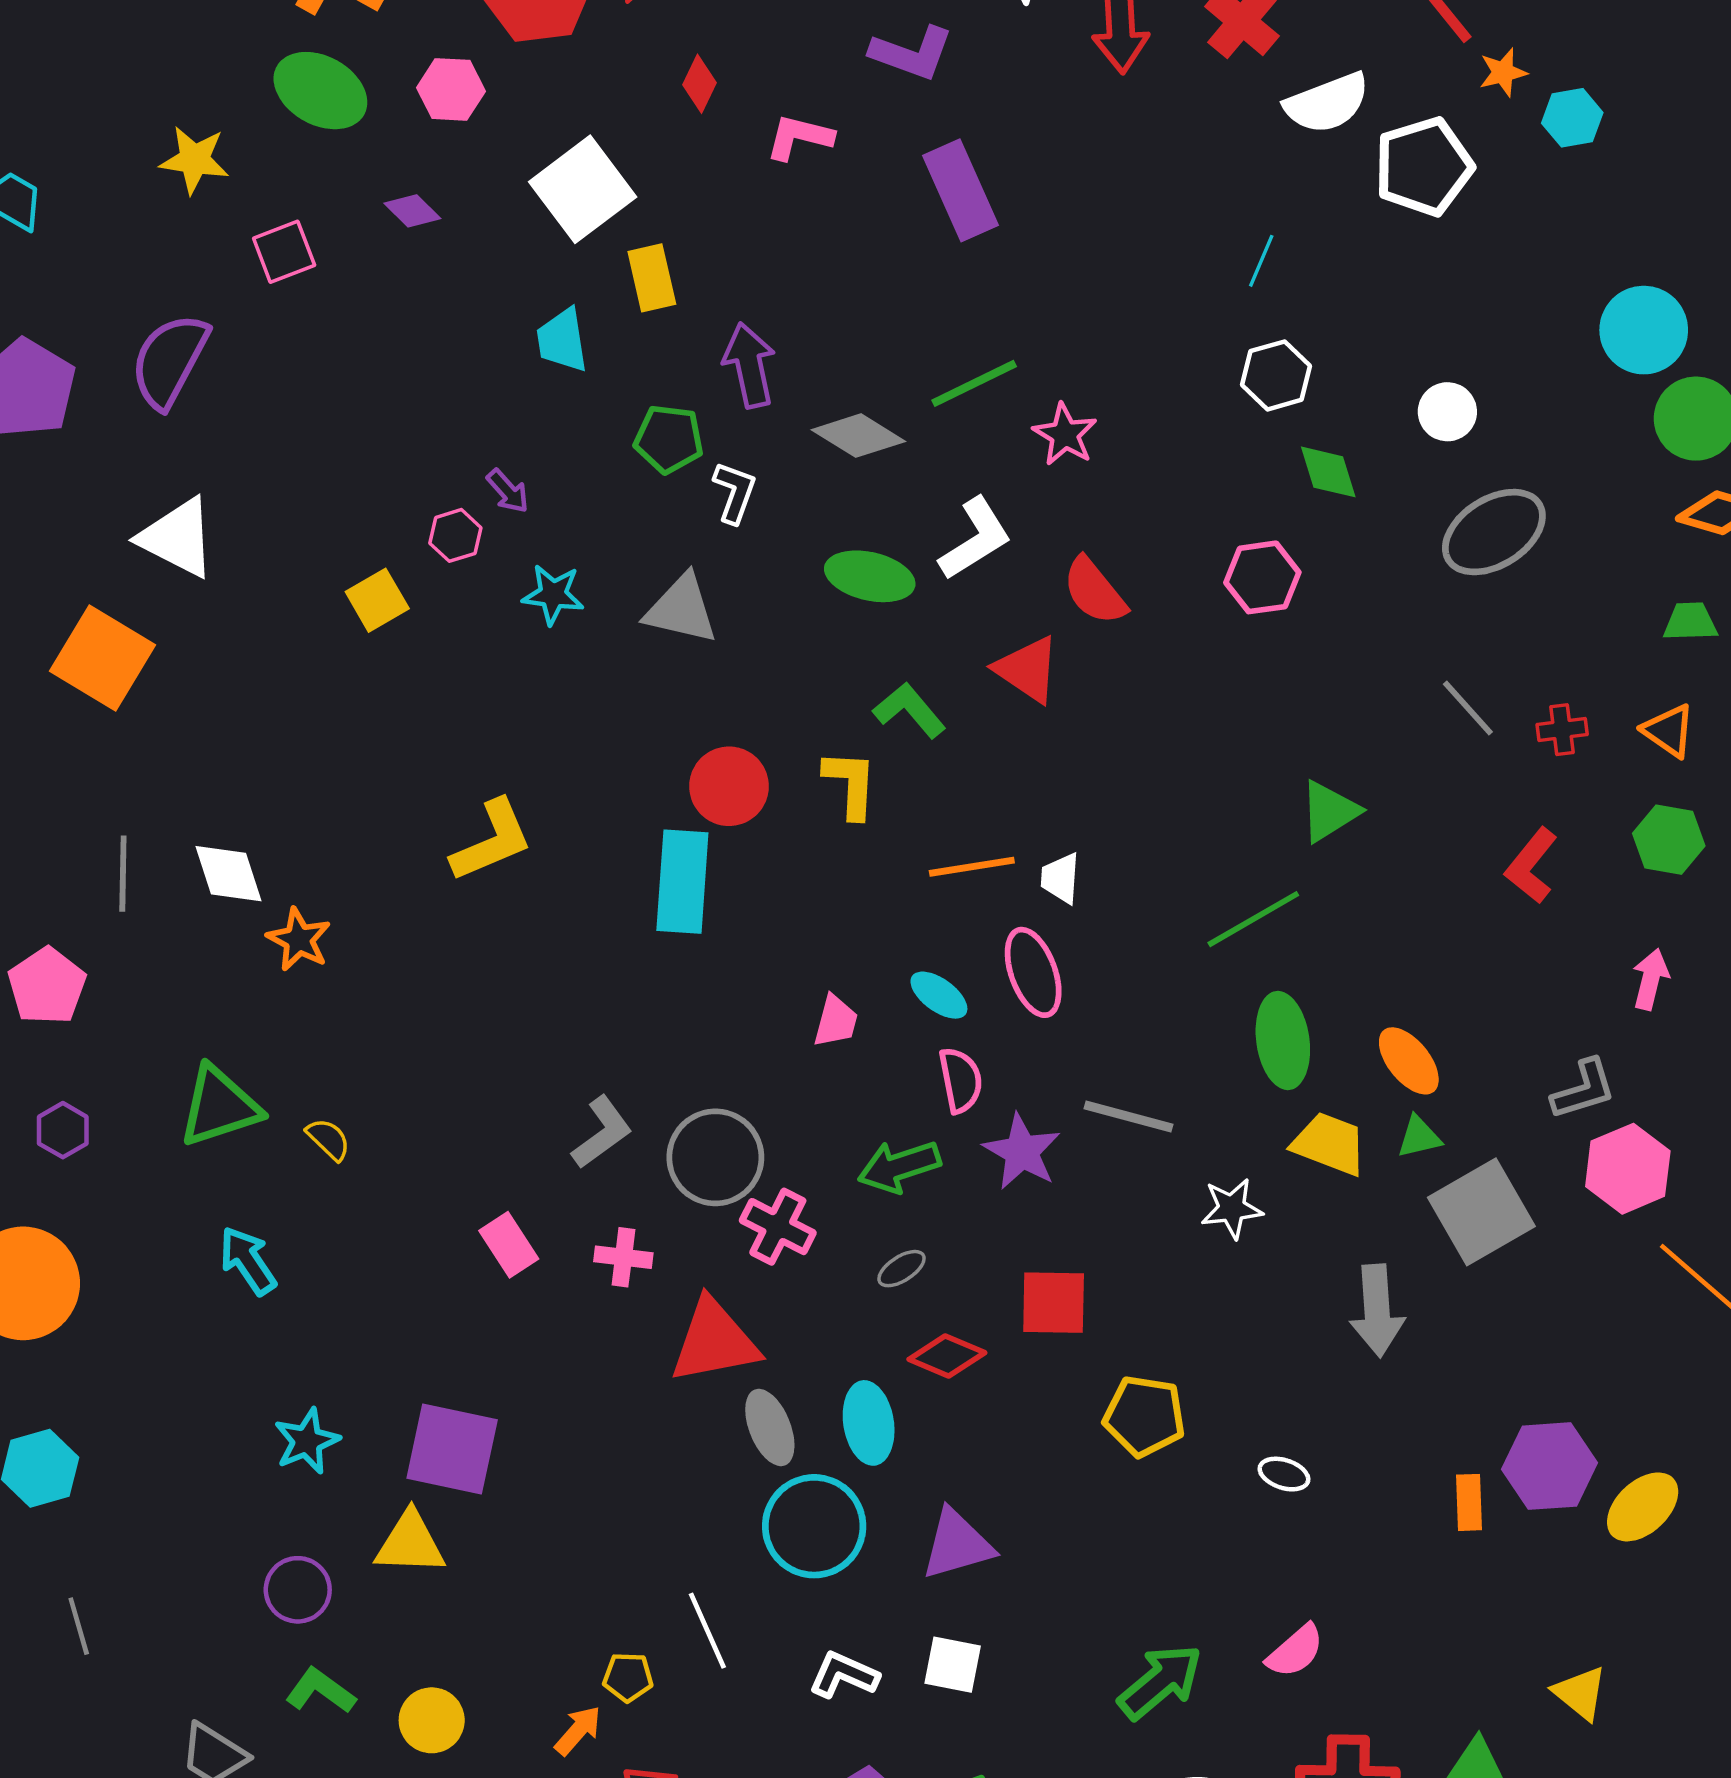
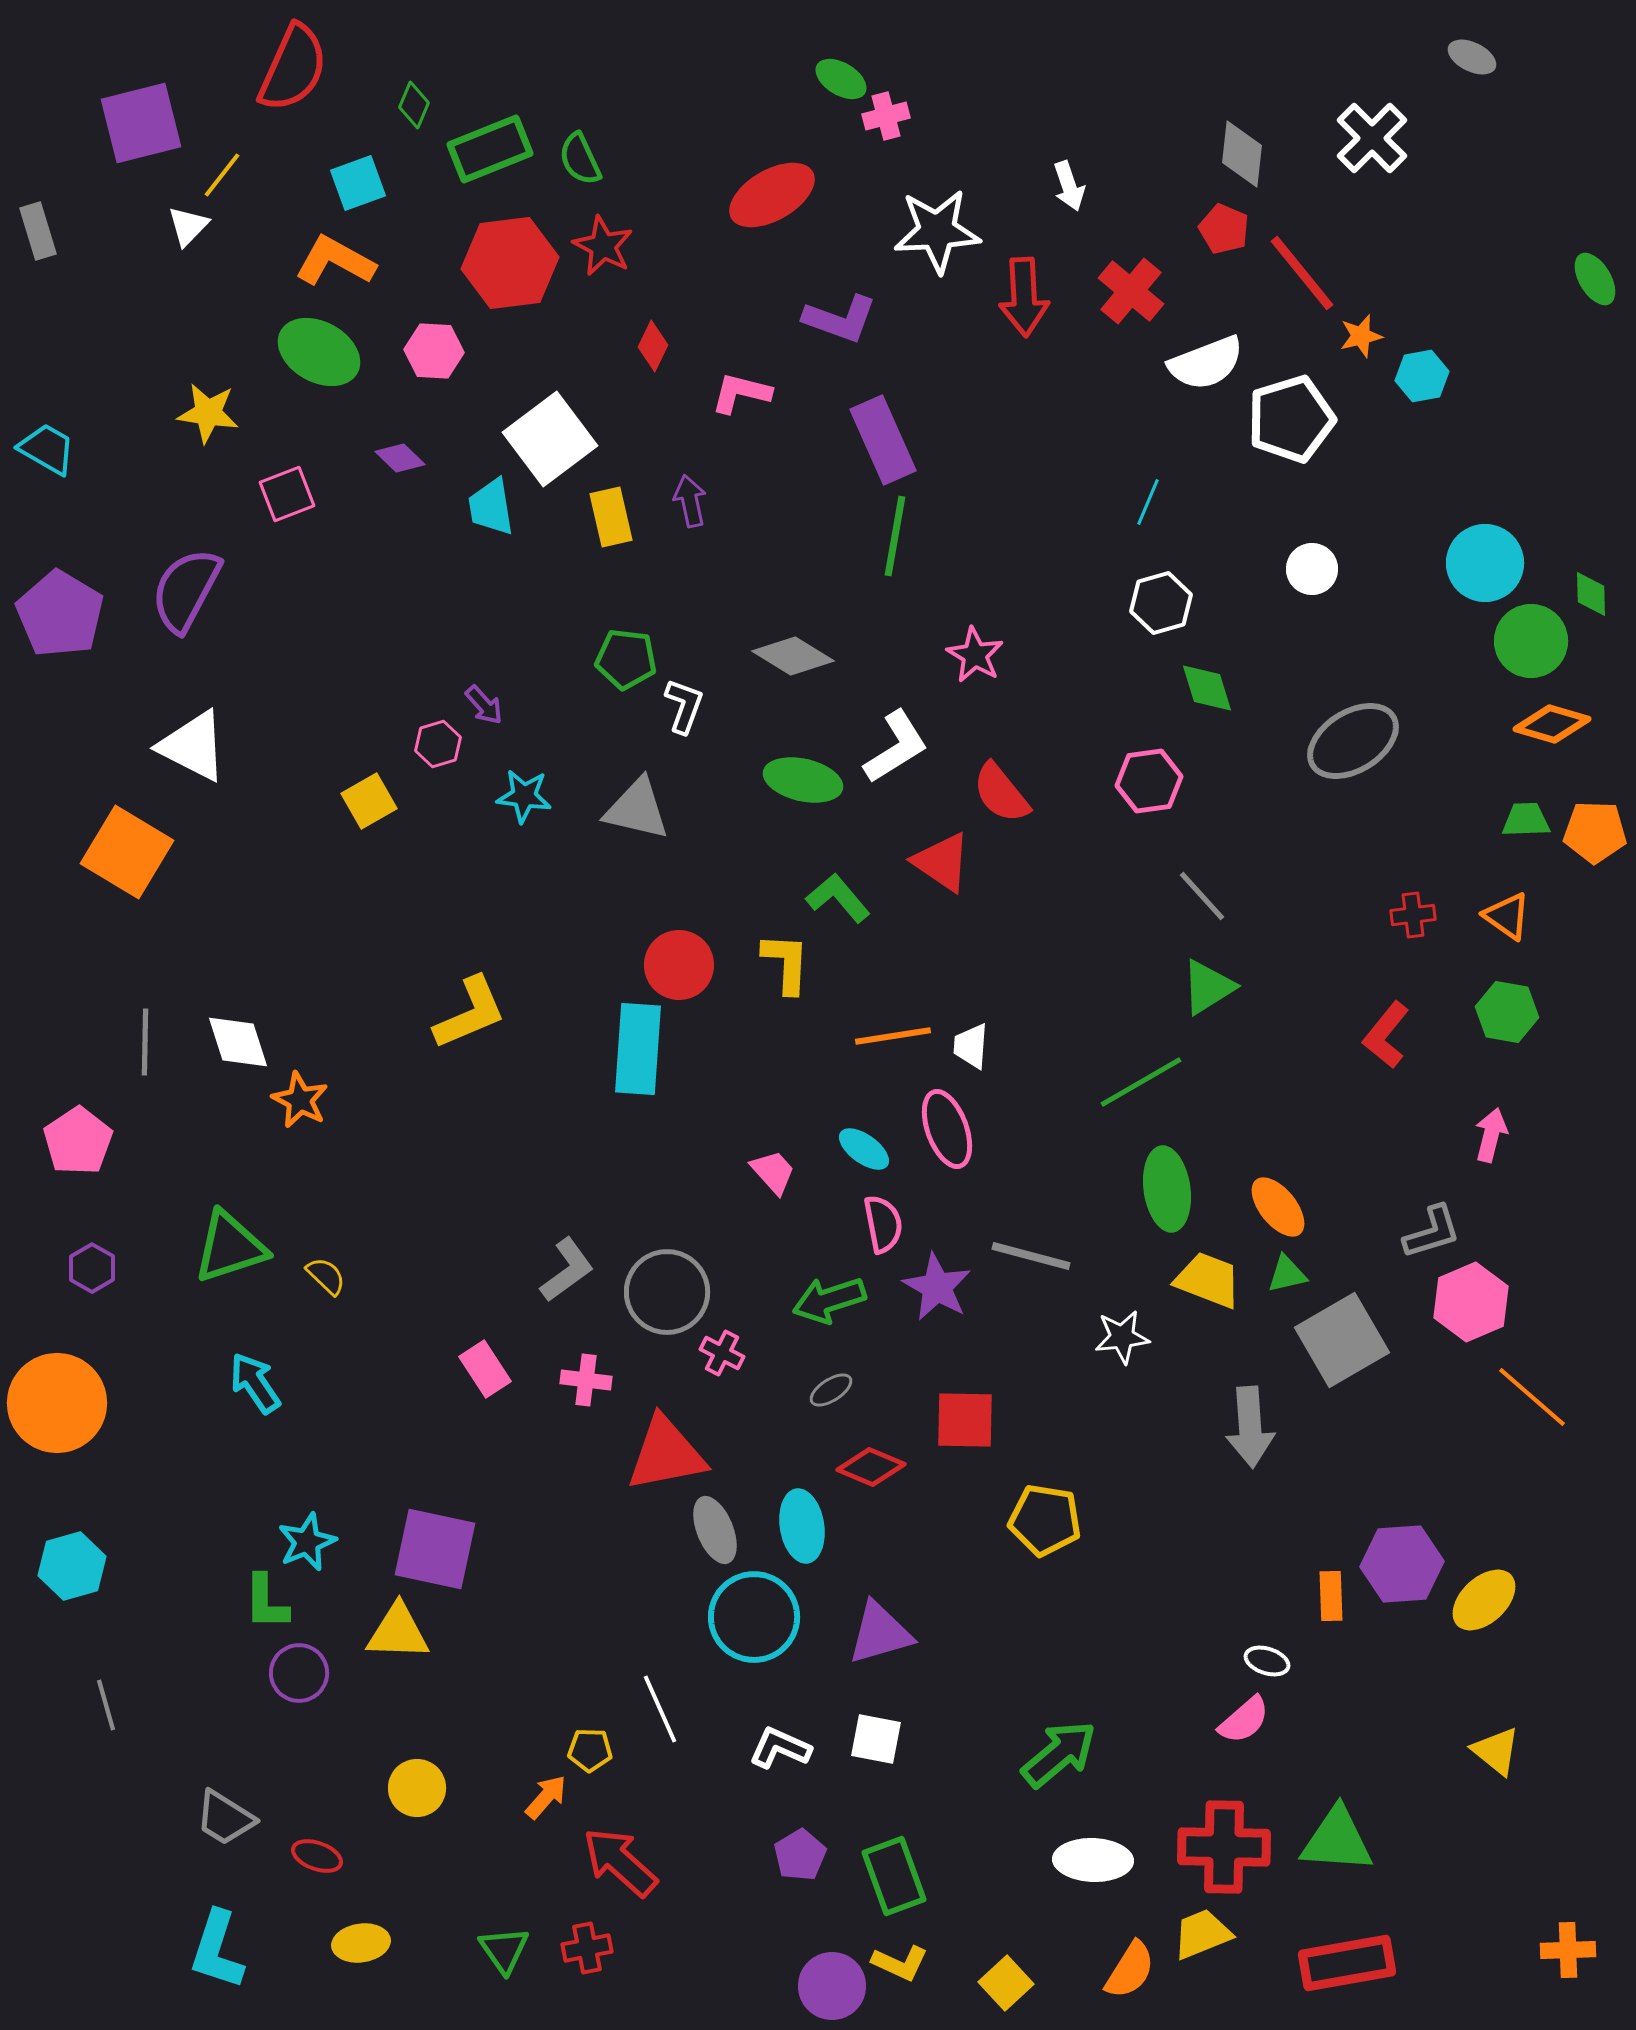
cyan trapezoid: (562, 340) -> (491, 507), moved
purple arrow: (749, 365) -> (690, 501), moved, size x0.7
green line: (974, 383) -> (895, 536), moved, turned -54
white circle: (1447, 412) -> (1312, 569), moved
gray line: (1468, 708) -> (1202, 896), moved
pink trapezoid: (836, 1021) -> (773, 1172), turned -57
pink cross: (778, 1227) -> (722, 1353), size x0.7
white ellipse: (1284, 1474) -> (1267, 1661), moved
pink semicircle: (1295, 1651) -> (1244, 1720), moved
green L-shape: (320, 1691) -> (266, 1602), moved, turned -126
yellow triangle: (1580, 1693) -> (1496, 1751), moved

